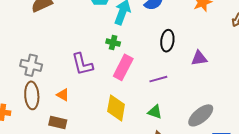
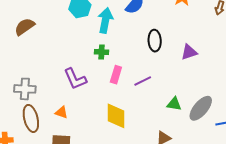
pink rectangle: (123, 67) -> (116, 75), size x0.7
purple line: (158, 79) -> (143, 81), moved
green triangle: (155, 112) -> (174, 104), moved

